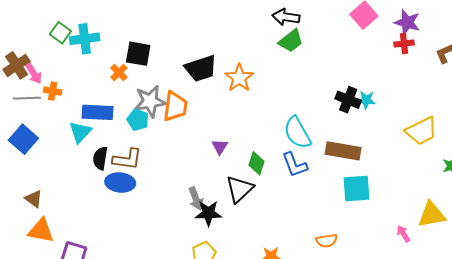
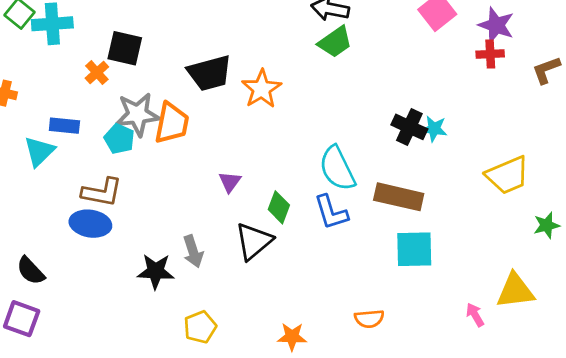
blue rectangle: (97, 112) -> (64, 126), size x0.7
black semicircle: (100, 158) -> (31, 271), moved, turned -55
black star: (208, 213) -> (156, 271), moved

